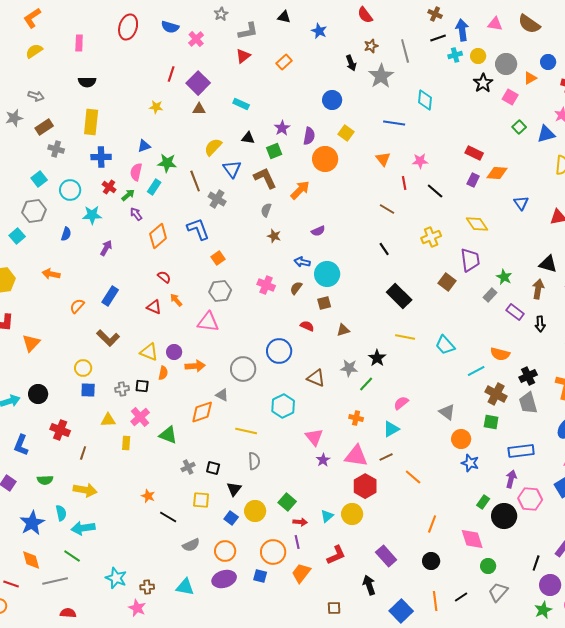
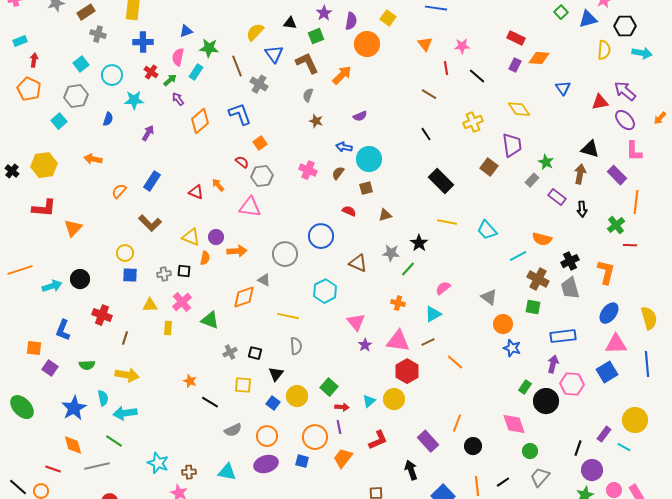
red semicircle: (164, 277) -> (242, 162), moved
orange line: (432, 524) -> (457, 423), moved

